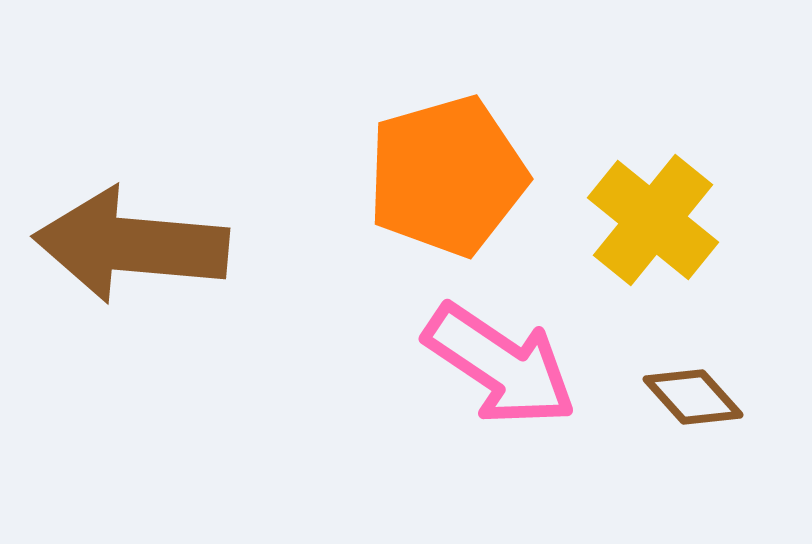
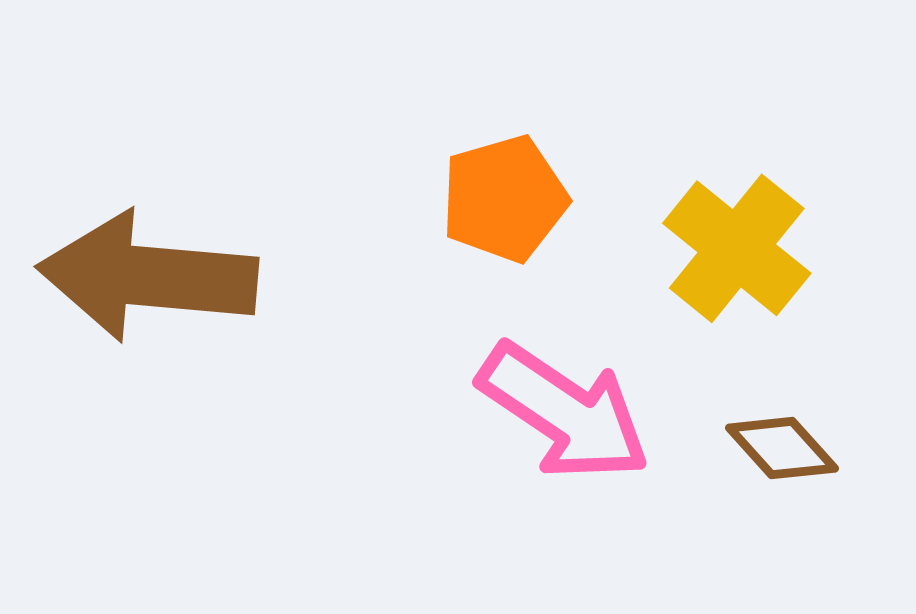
orange pentagon: (447, 176) -> (504, 199), size x0.7

